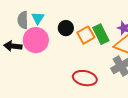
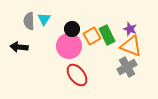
pink circle: (36, 40) -> (69, 46), moved
red ellipse: (85, 78) -> (77, 75), moved, turned 40

